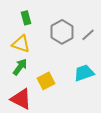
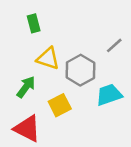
gray hexagon: (62, 32) -> (80, 70), moved
yellow triangle: (21, 44) -> (48, 58), moved

